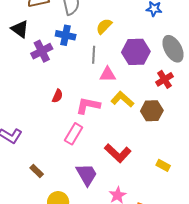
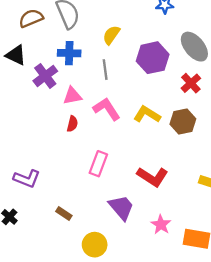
pink triangle: (108, 74) -> (72, 96), moved
pink L-shape: (88, 106) -> (107, 109), moved, turned 55

